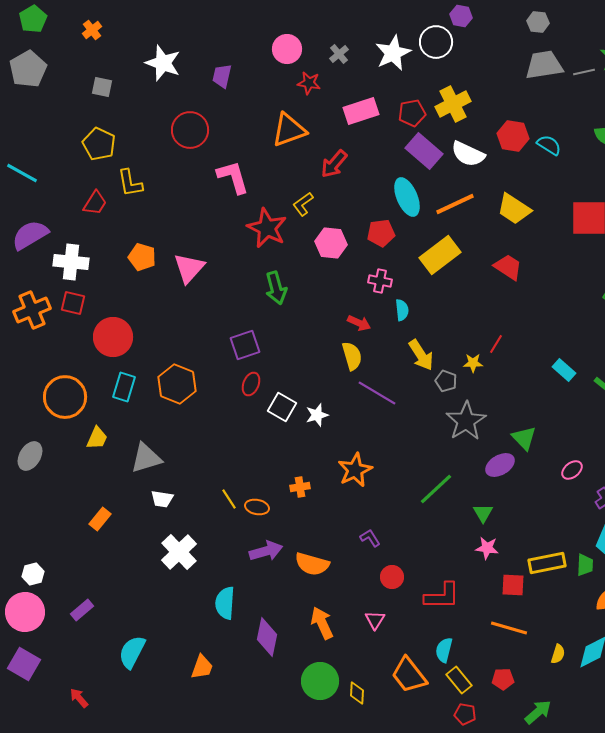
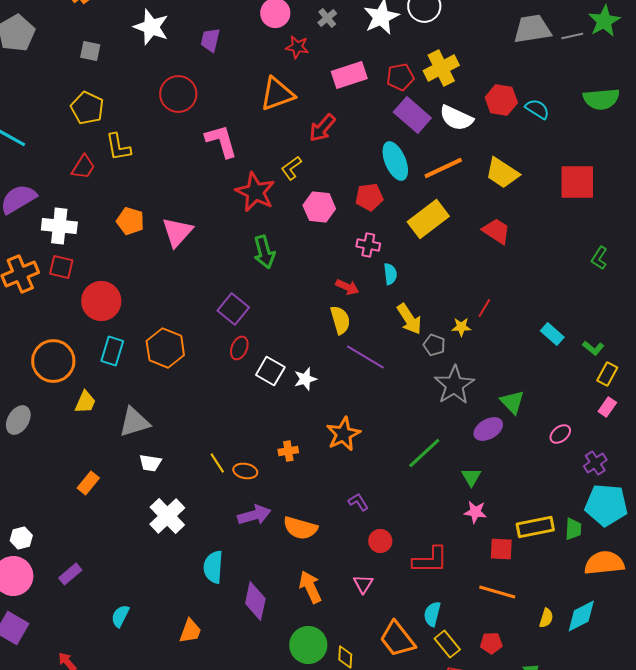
purple square: (245, 345) -> (233, 309), turned -32
cyan semicircle: (132, 652) -> (120, 616), size x0.7

